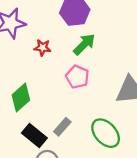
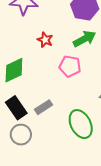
red star: (42, 48) -> (45, 40), moved
pink pentagon: (77, 77) -> (70, 66), turned -30

